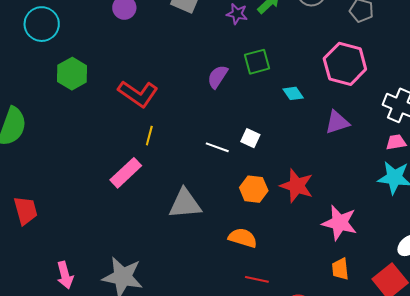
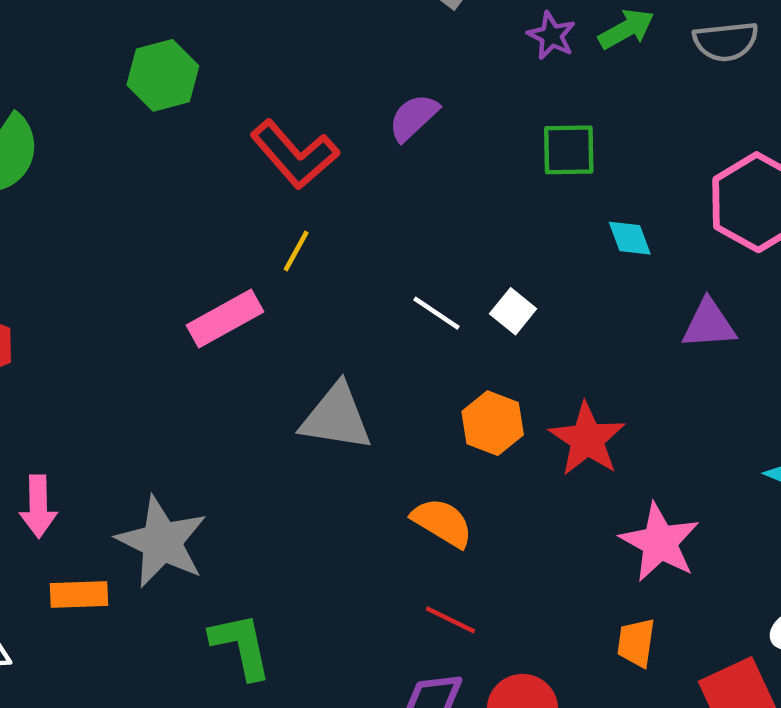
purple semicircle: (218, 77) -> (414, 117), moved

